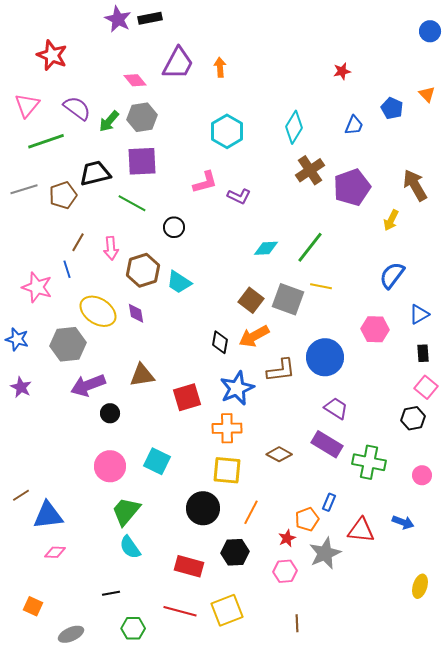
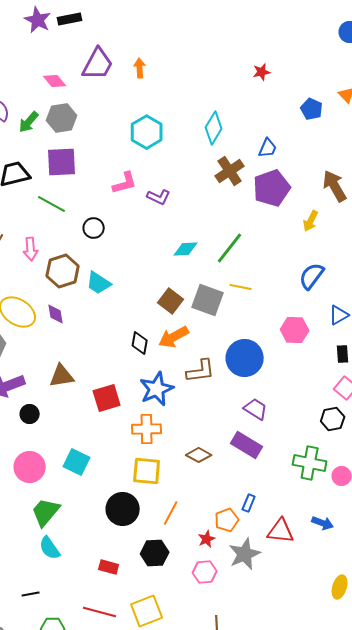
blue trapezoid: (354, 125) -> (268, 148), moved
green cross: (369, 462) -> (310, 463), moved
red rectangle: (189, 566) -> (109, 567), size x0.7

